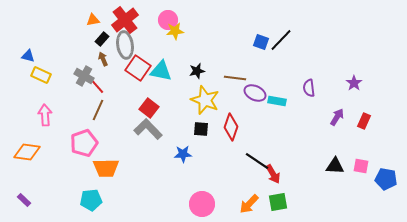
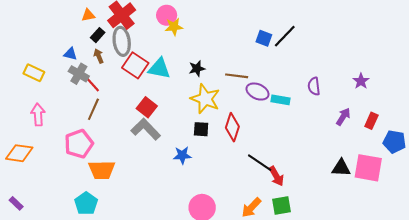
blue triangle: (28, 56) -> (70, 54), moved
pink square: (361, 166) -> (368, 168), size x1.8
blue pentagon: (386, 179) -> (394, 142), moved
cyan pentagon: (91, 200) -> (86, 203), turned -30

